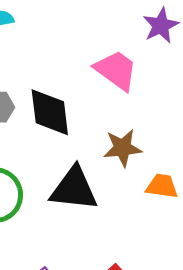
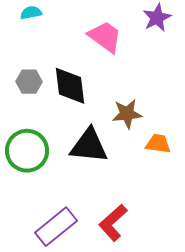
pink trapezoid: (116, 70) -> (105, 37), moved

